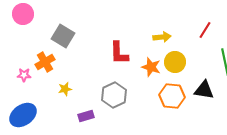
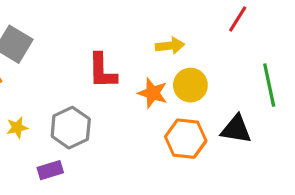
red line: (205, 30) -> (238, 19), moved
gray hexagon: (114, 95) -> (71, 128), moved

